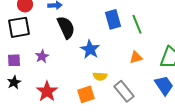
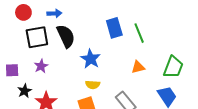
black square: (19, 27) -> (37, 37), moved
yellow semicircle: (100, 76) -> (93, 85), moved
black star: (14, 82) -> (25, 91), moved

